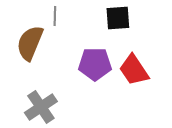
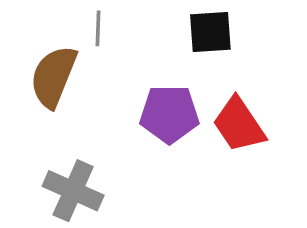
gray cross: (41, 107) -> (73, 191), turned -32

